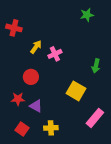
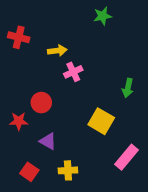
green star: (87, 15) -> (103, 16), moved
yellow arrow: (36, 47) -> (57, 51), moved, turned 48
red star: (18, 99) -> (19, 121), moved

